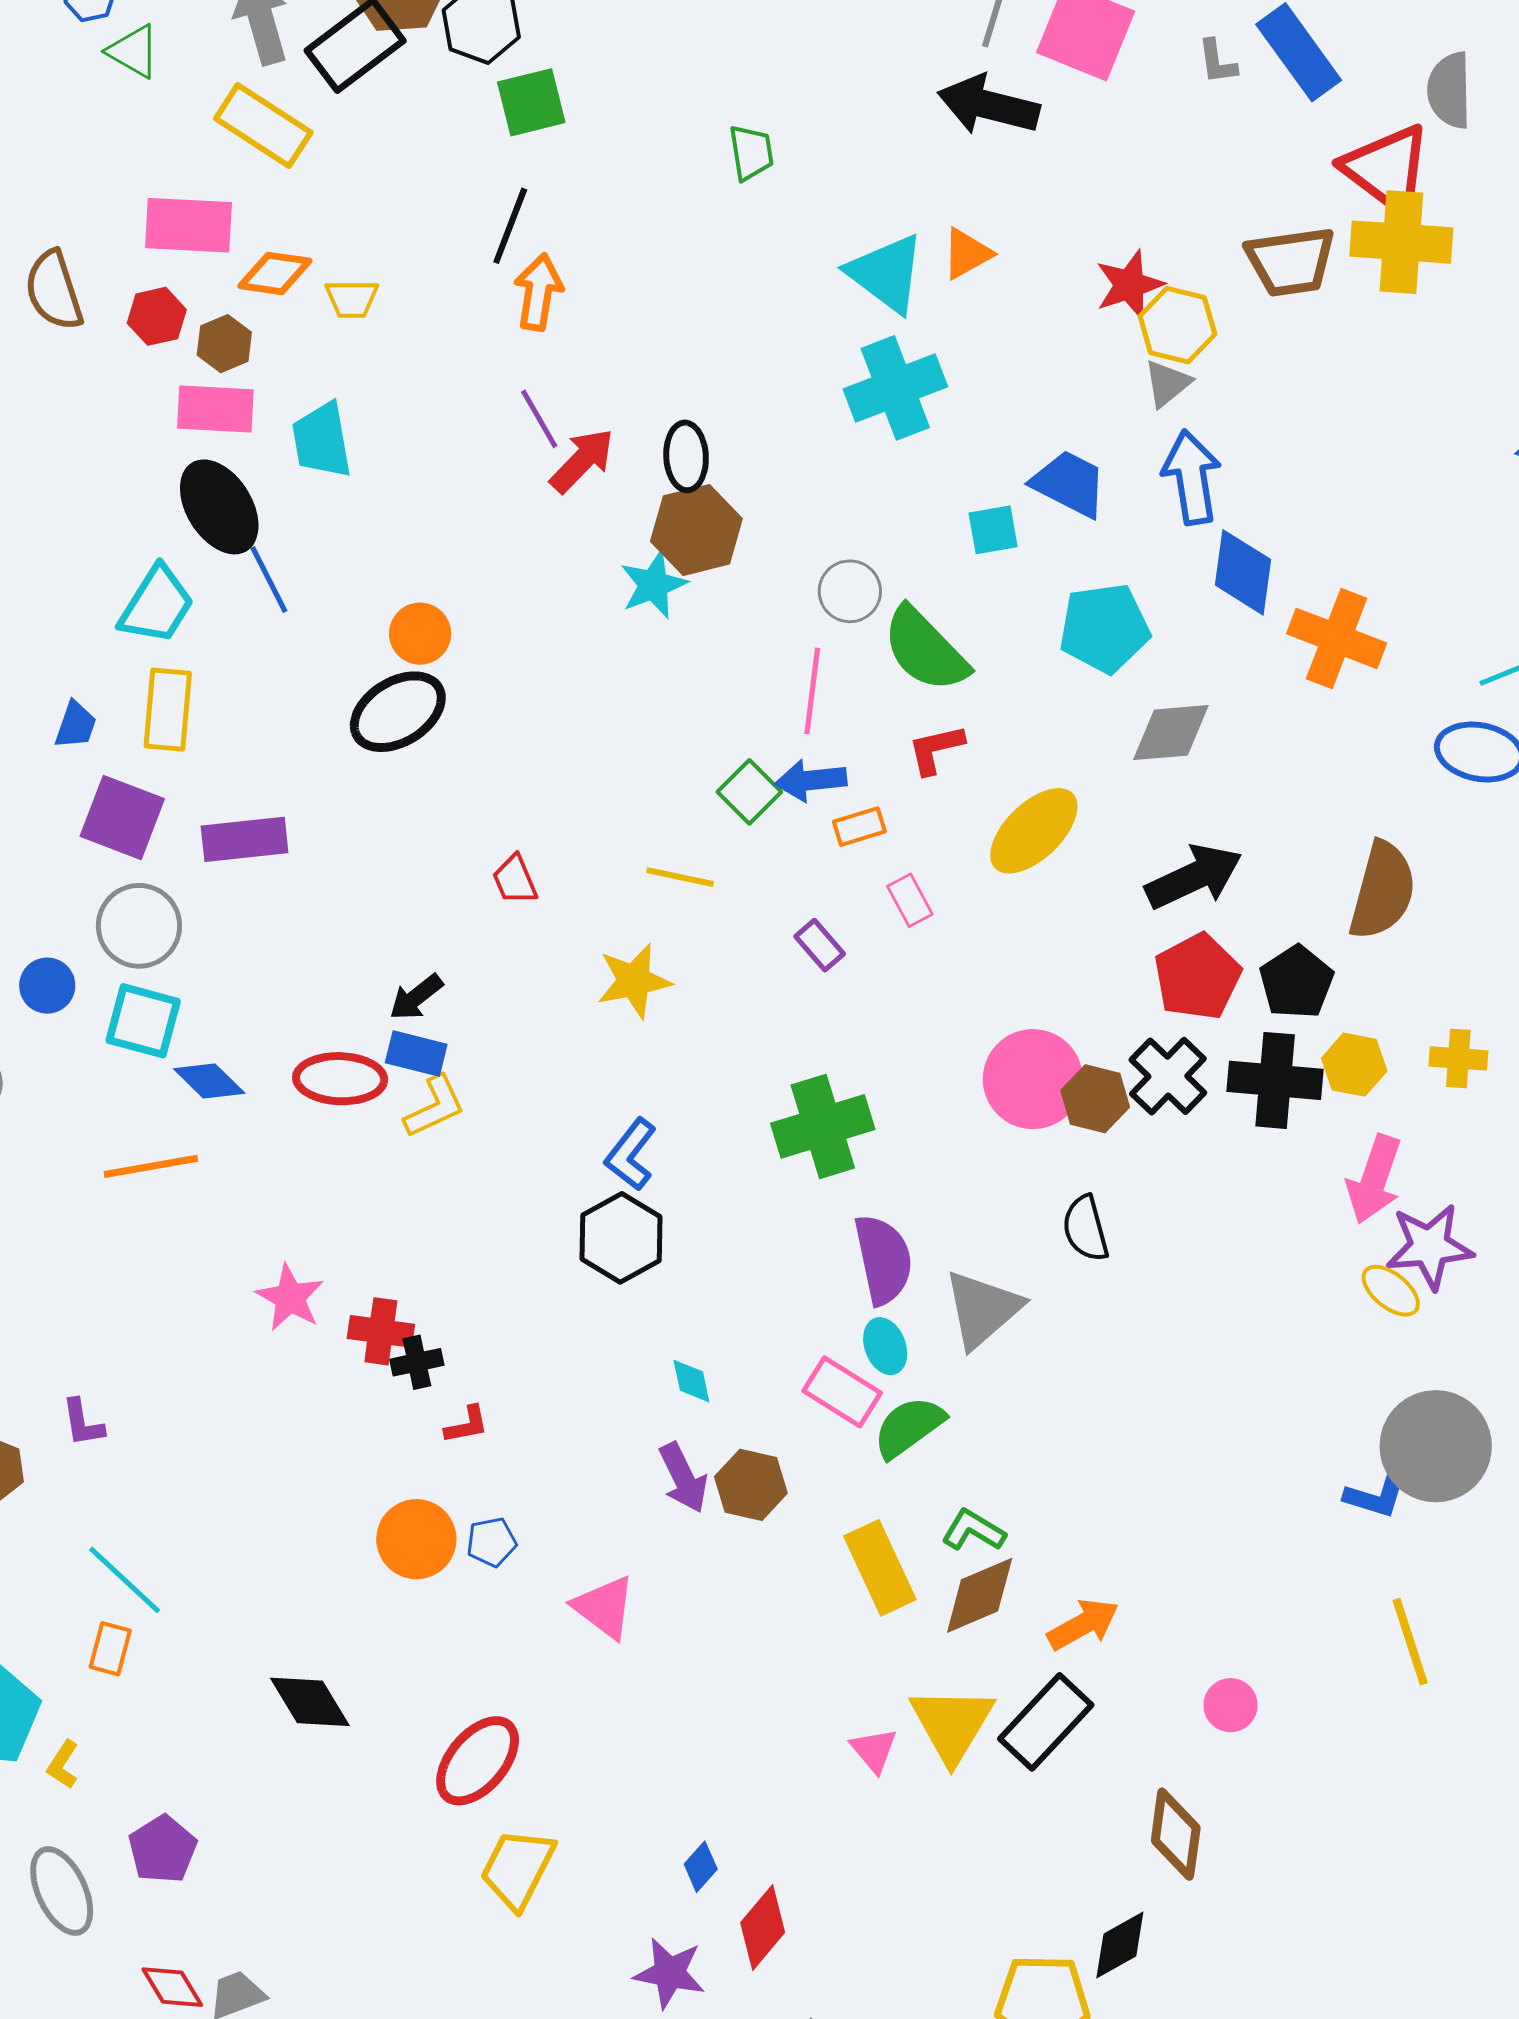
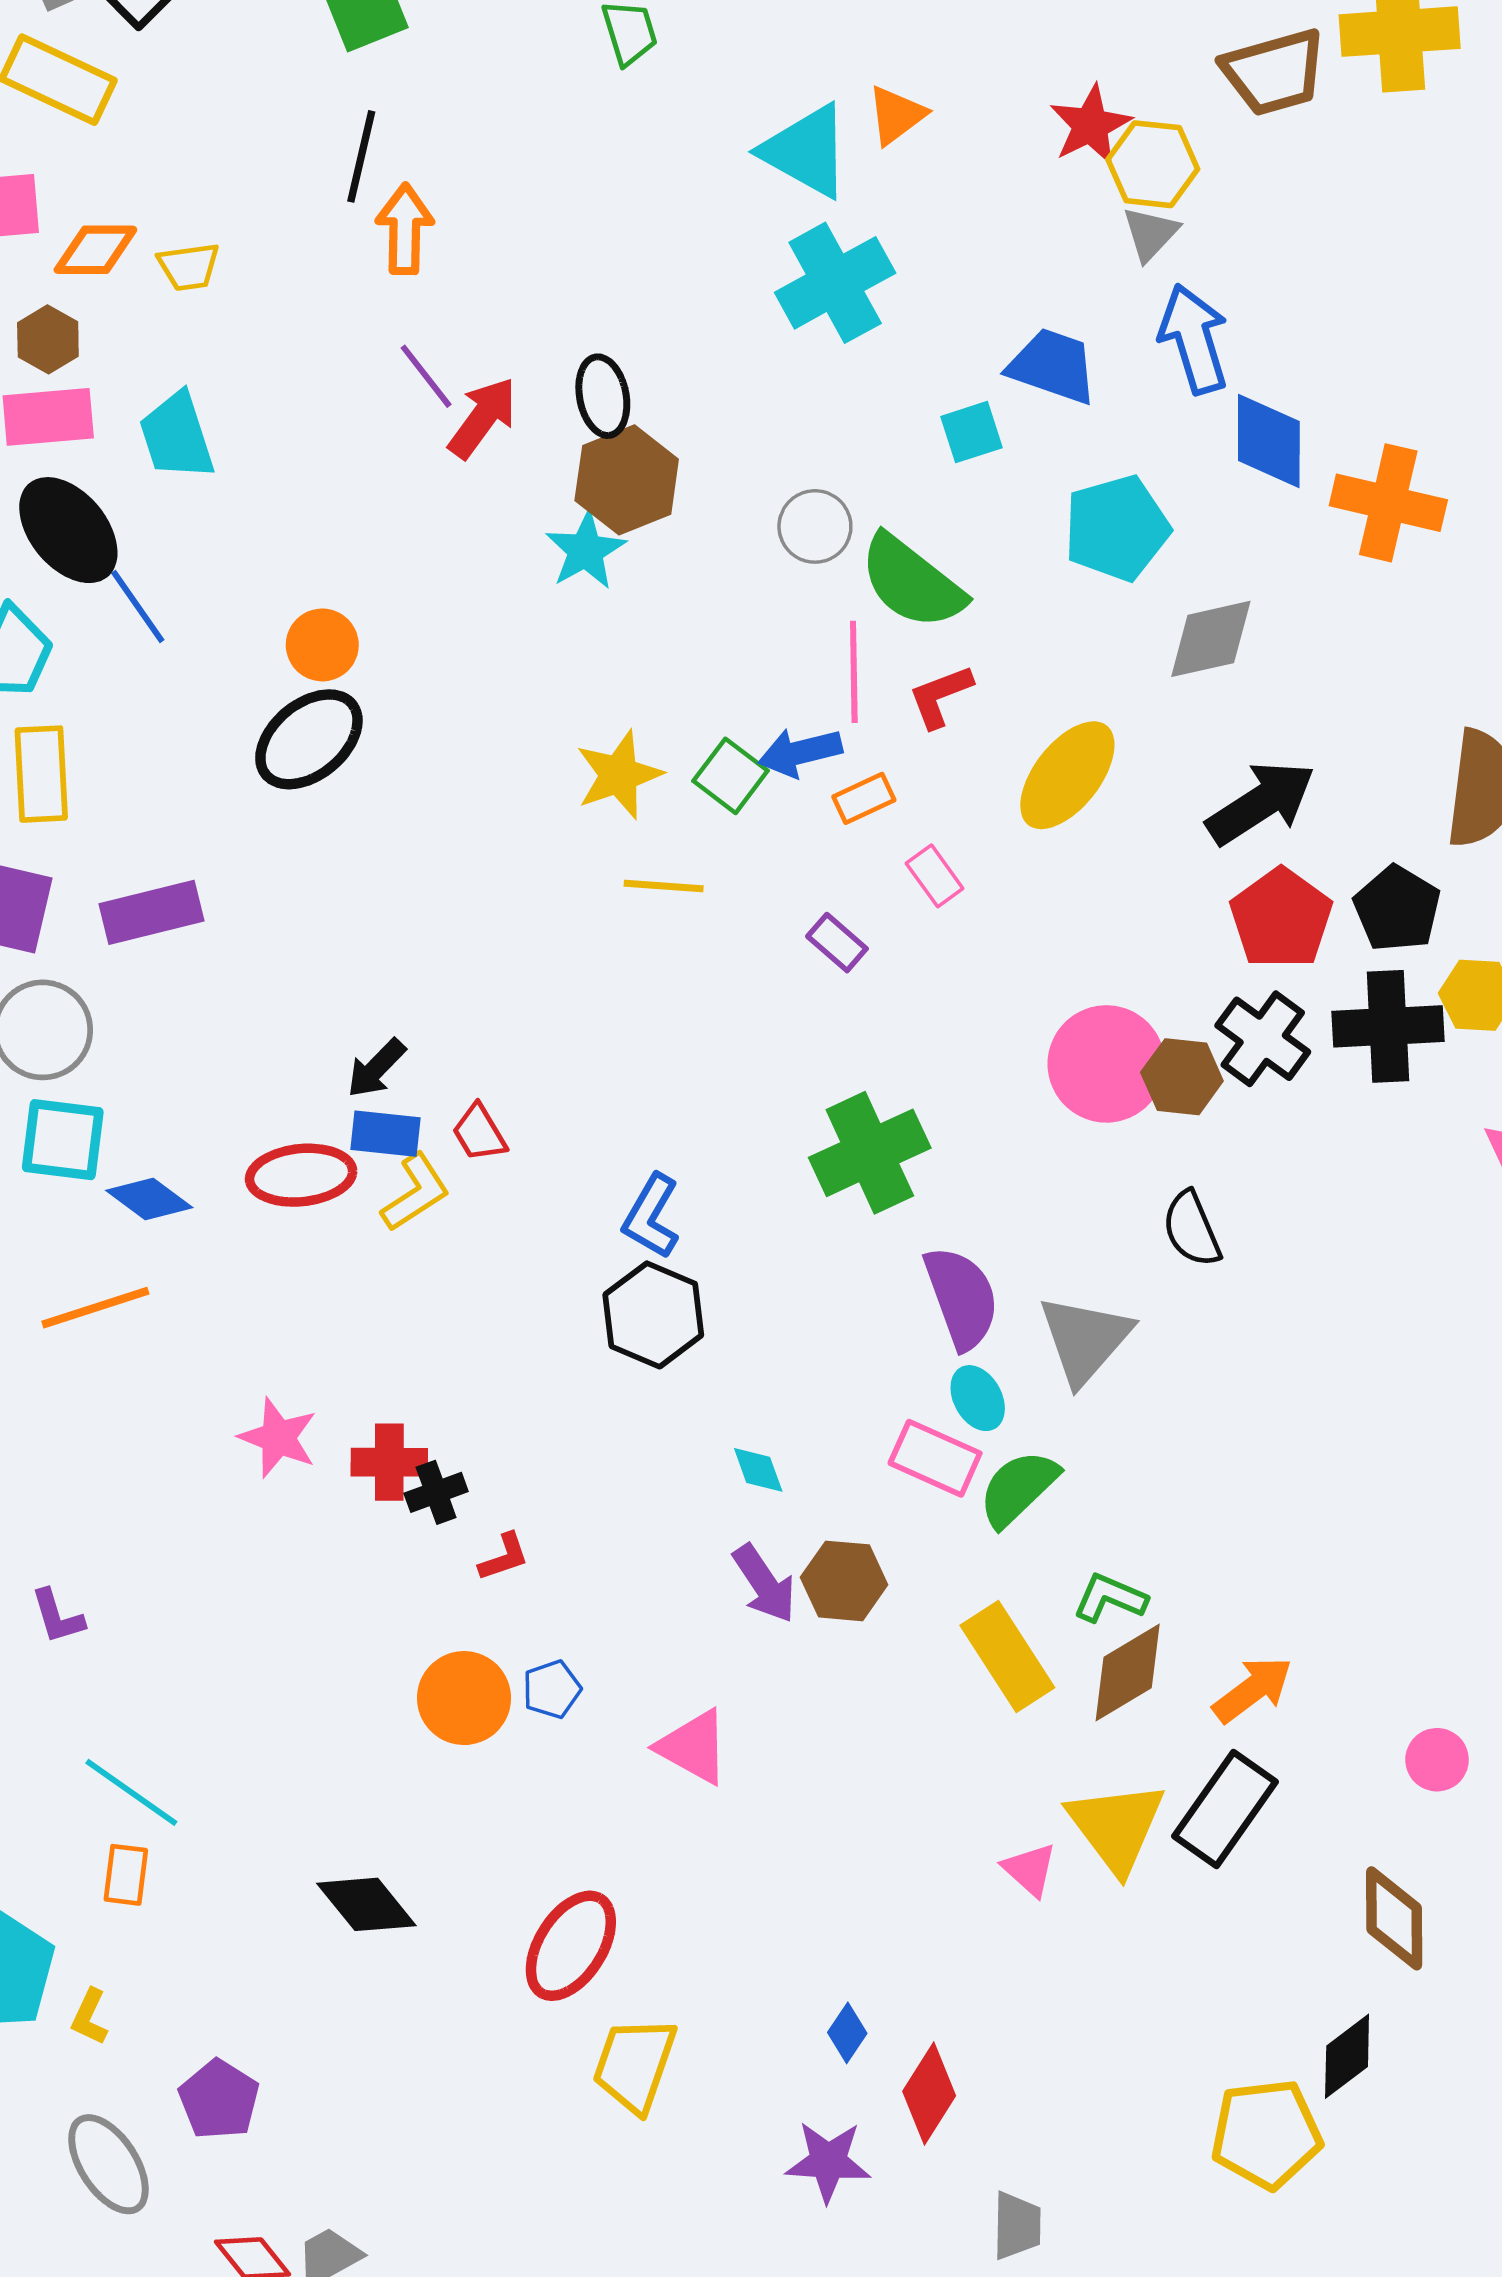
pink line: (812, 691) -> (854, 672), moved
red trapezoid: (515, 880) -> (479, 1133), moved
yellow star: (634, 981) -> (619, 775), moved

